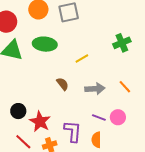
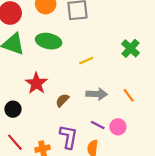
green cross: (122, 43) -> (130, 48), turned -30
brown semicircle: (63, 84) -> (62, 100), moved, turned -104
red star: (40, 122) -> (36, 83), moved

